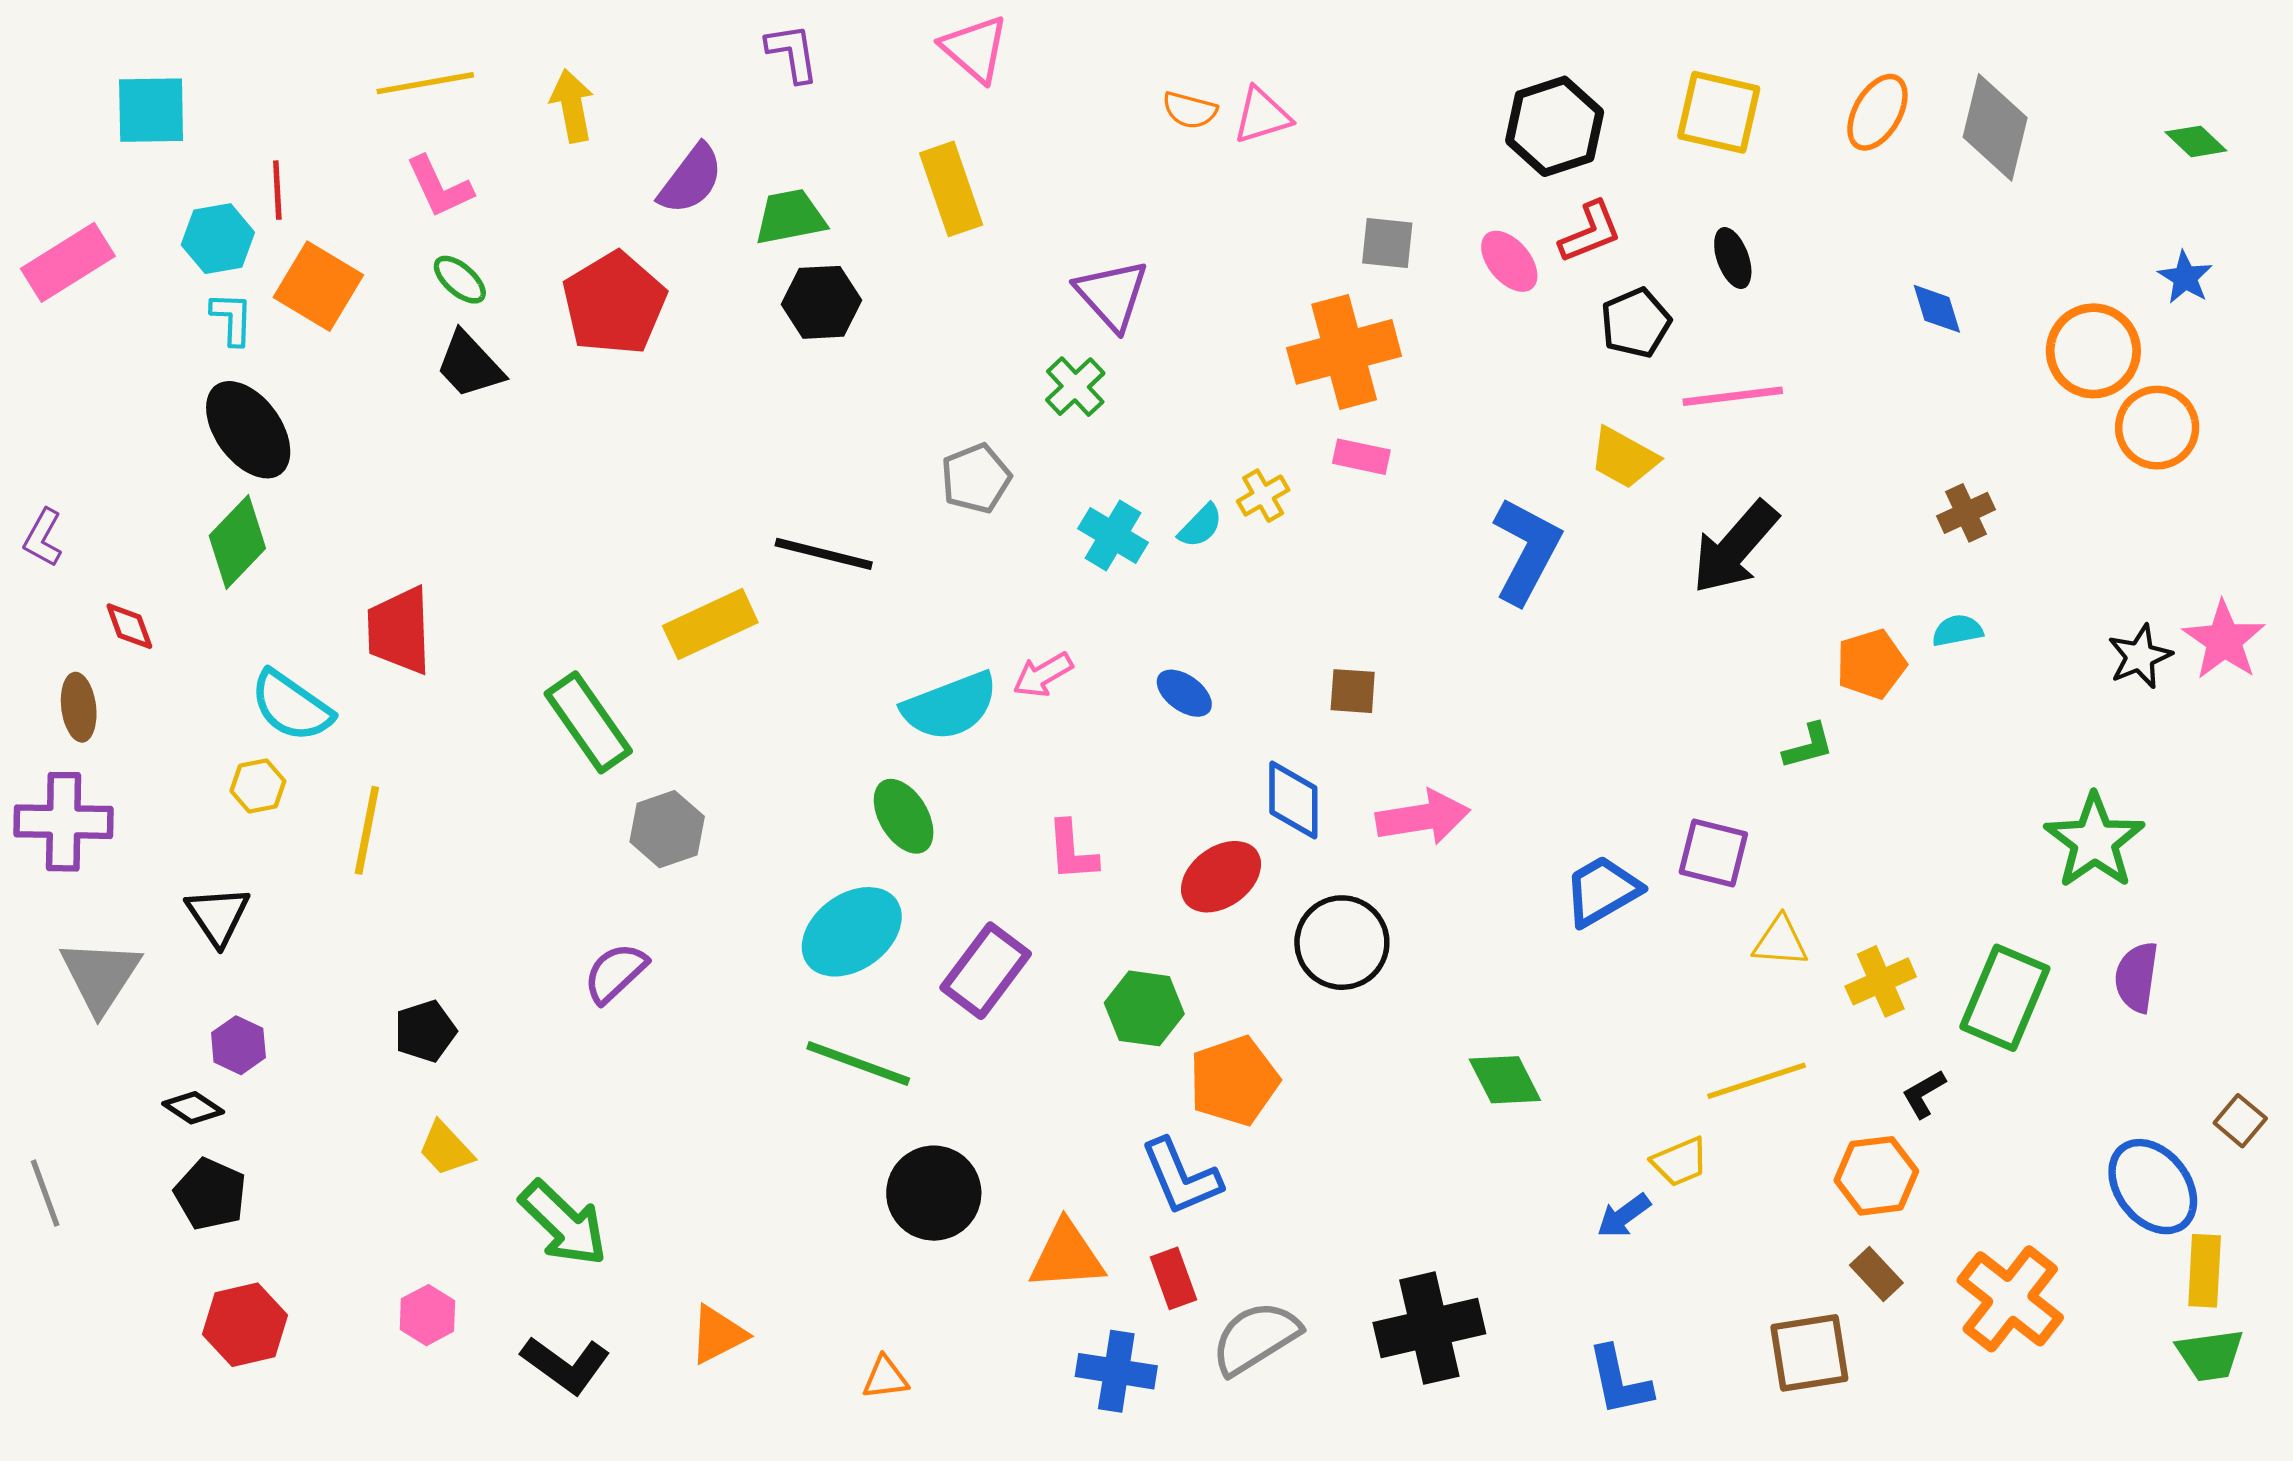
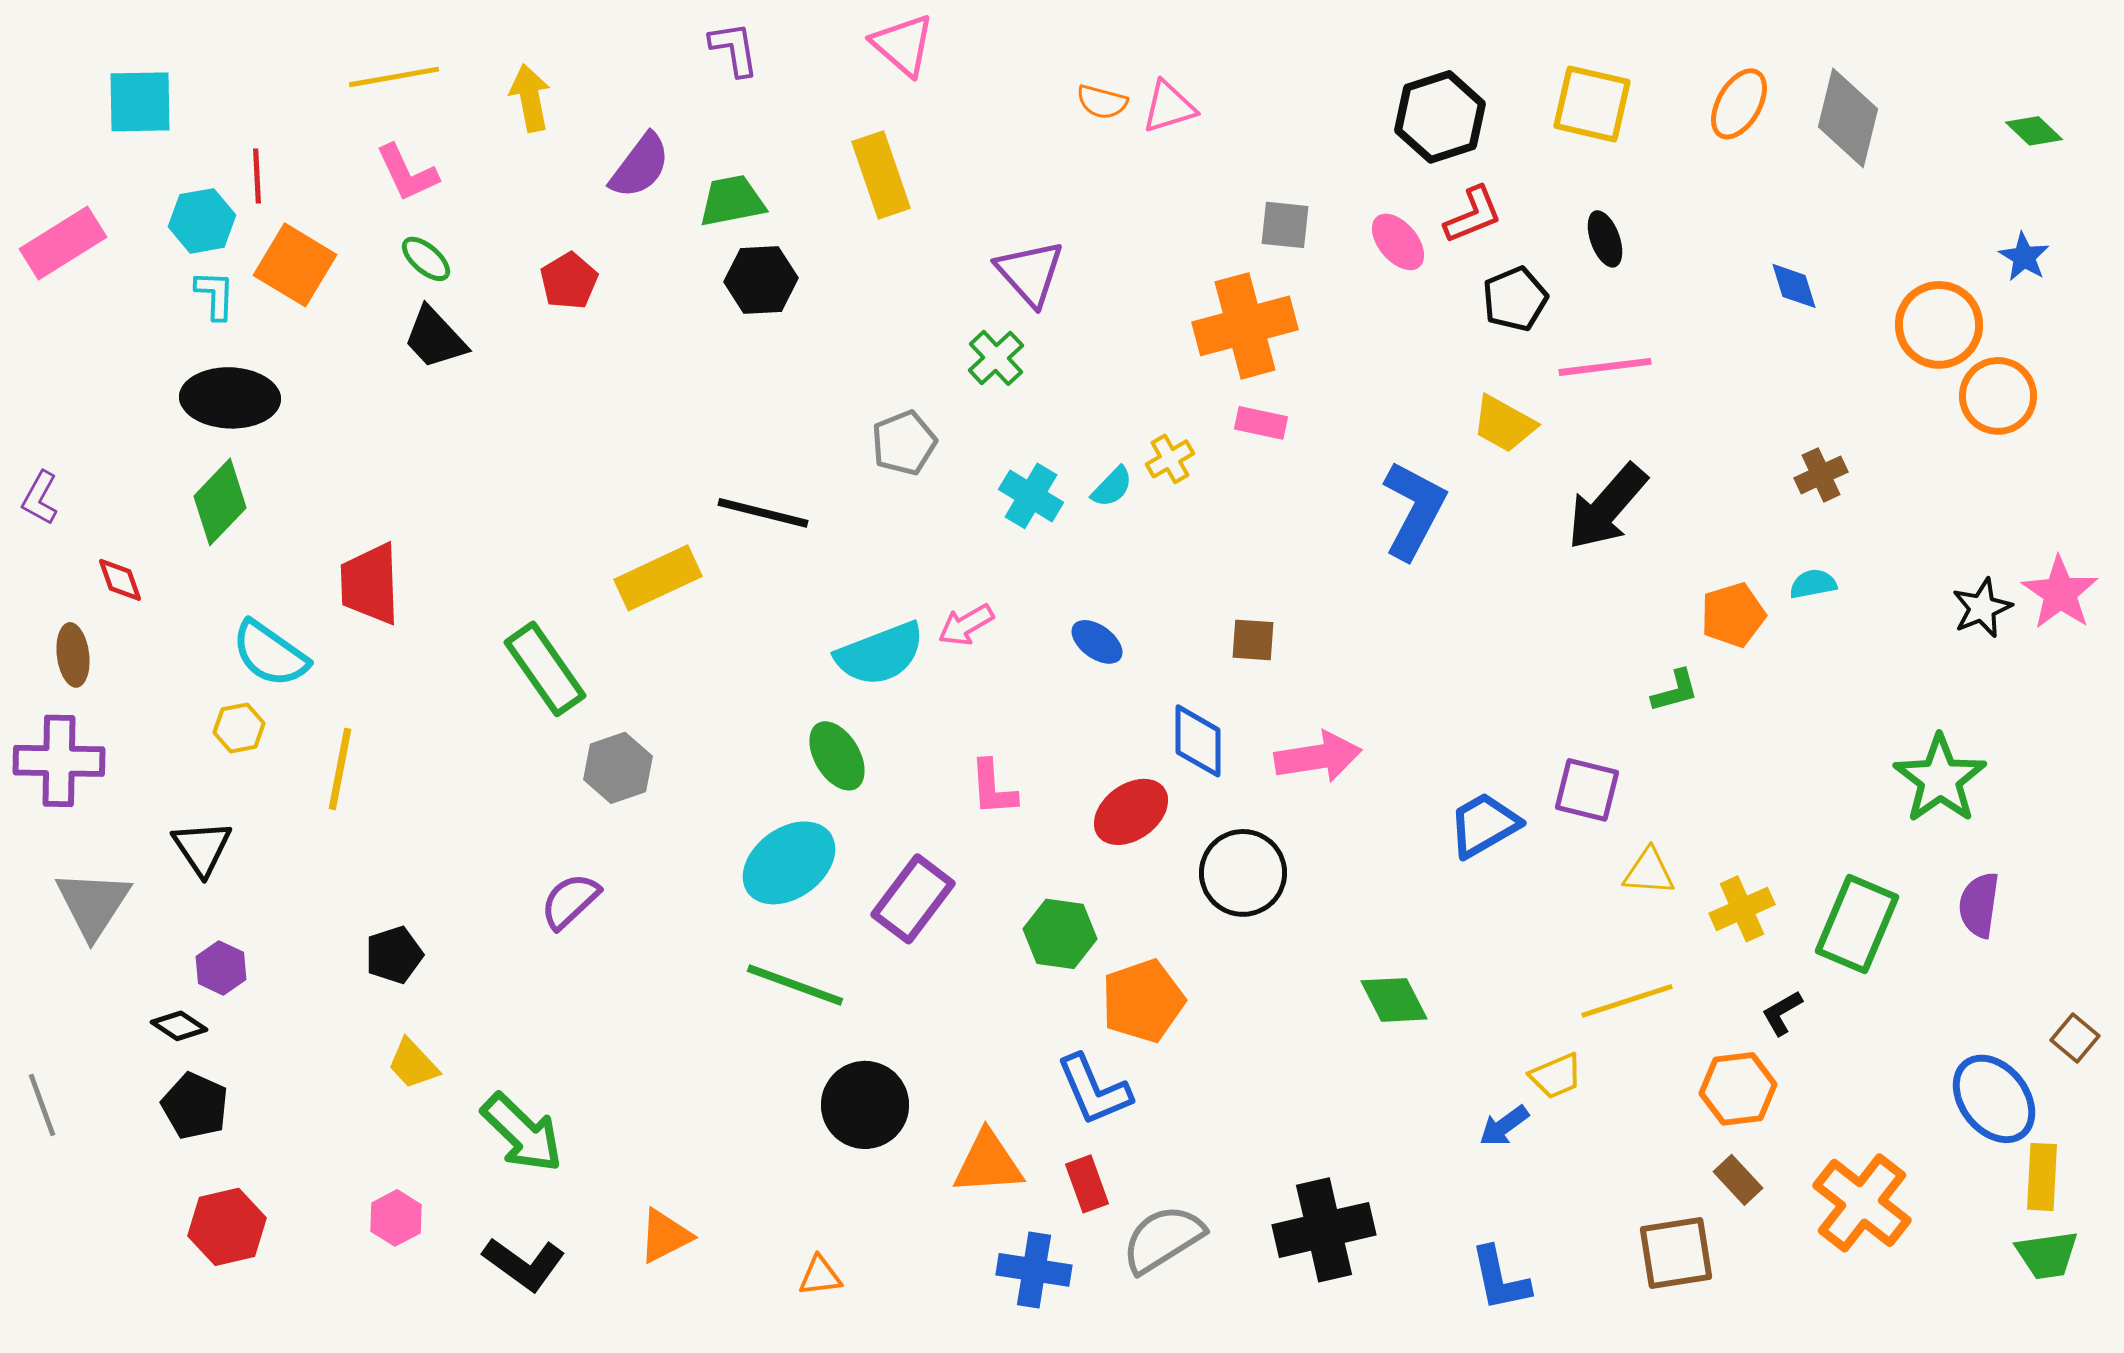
red pentagon: (614, 303) -> (569, 281), size x0.6
black ellipse: (248, 430) -> (230, 398), turned -52

